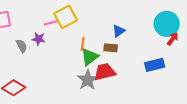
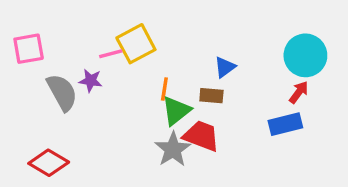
red arrow: (173, 39) -> (299, 92), moved
gray semicircle: (22, 46) -> (62, 92), size x1.6
red trapezoid: (105, 72) -> (201, 136), turned 35

